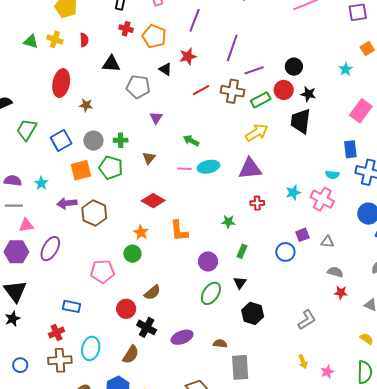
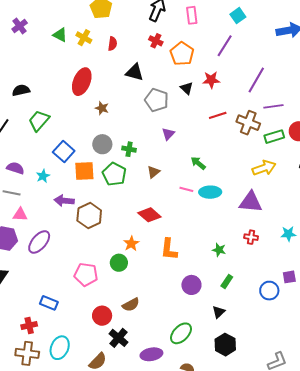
blue square: (61, 140) -> (64, 151), moved, turned -30
green ellipse: (211, 293) -> (181, 333), moved

